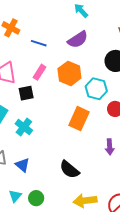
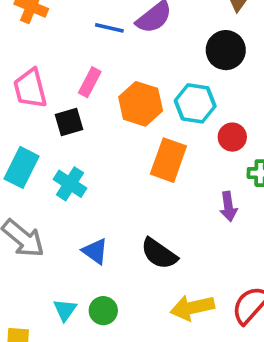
blue line: (39, 43) -> (109, 28), moved
orange hexagon: (69, 73) -> (141, 104), moved
blue triangle: (22, 165) -> (95, 251), moved

